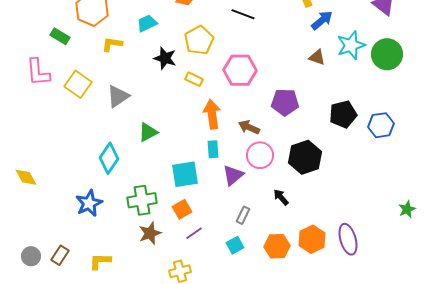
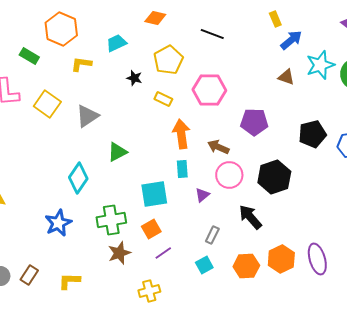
black star: (165, 58) -> (134, 78), size x0.7
purple triangle: (233, 175) -> (202, 195), size x0.7
black arrow: (281, 197) -> (250, 217), size x1.5

